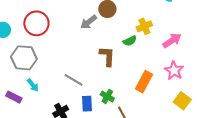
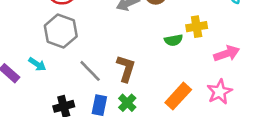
brown L-shape: (107, 56) -> (126, 68), moved
gray hexagon: (24, 58) -> (61, 31), moved
cyan arrow: (33, 85) -> (37, 64), turned -32

